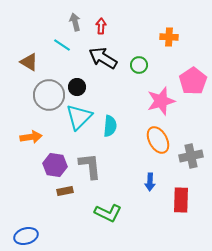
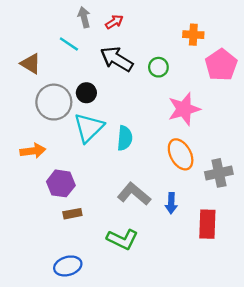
red arrow: (101, 26) -> (114, 22), turned 56
pink pentagon: (193, 81) -> (221, 65), moved
gray L-shape: (90, 166) -> (134, 194), moved, turned -44
blue ellipse: (26, 236) -> (68, 266), moved

